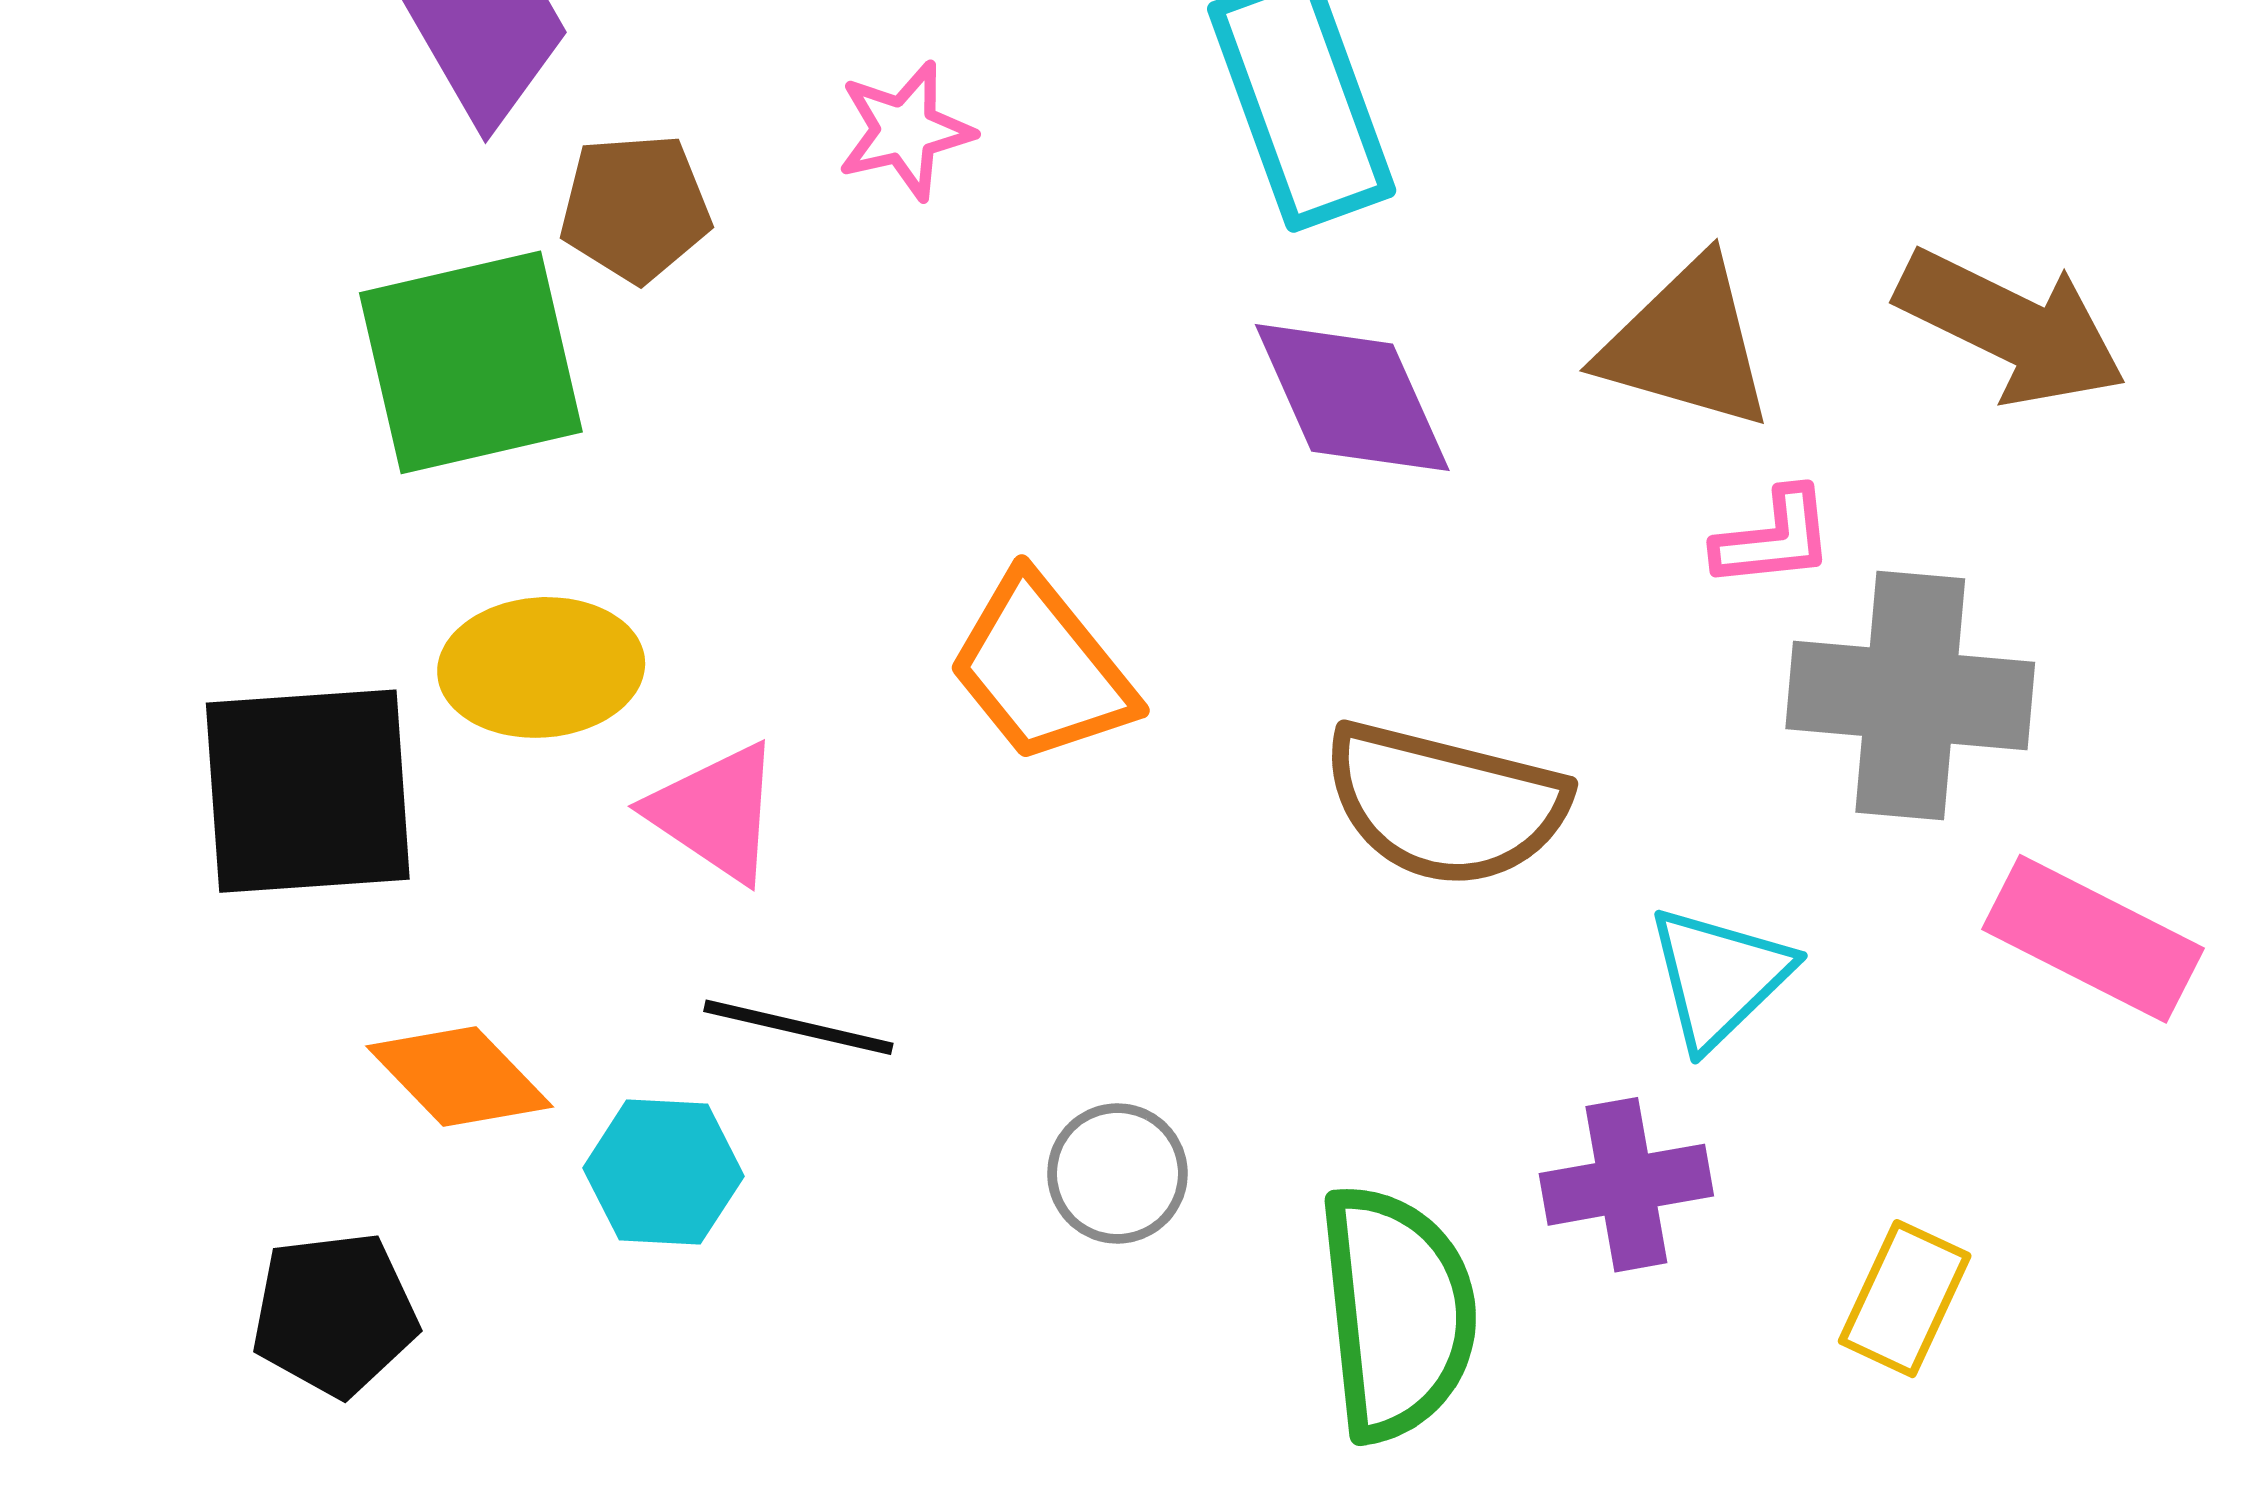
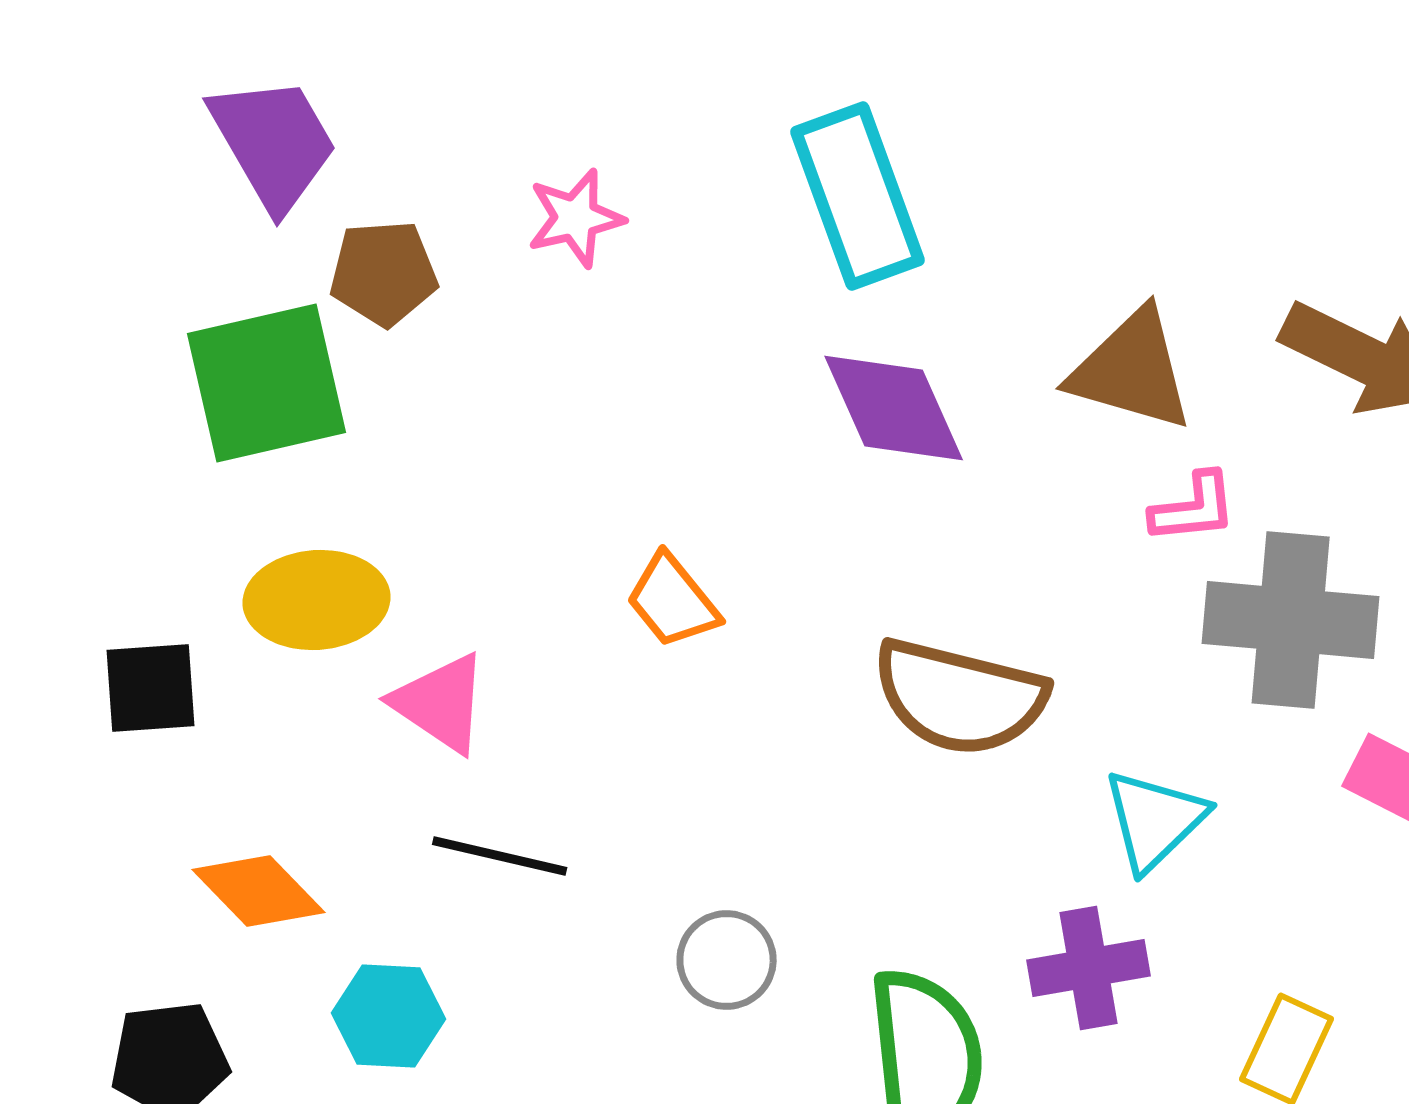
orange trapezoid: (1042, 669) -> (673, 601), size x0.7
black square: (308, 791) -> (151, 688), size x0.6
cyan hexagon: (663, 1172) -> (389, 1016), moved

